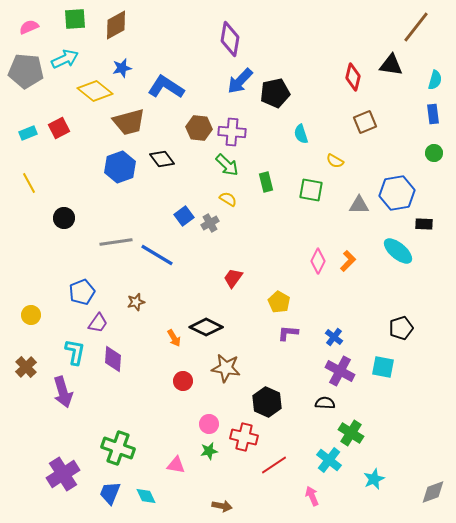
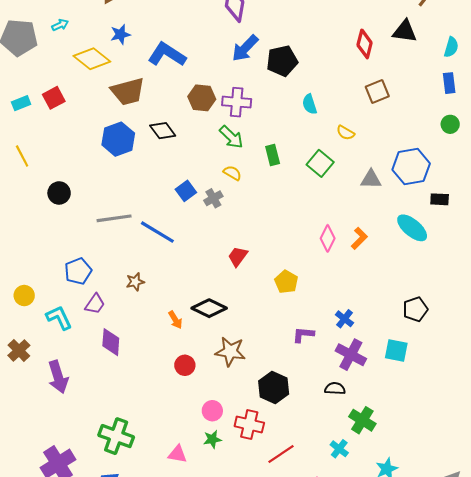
cyan arrow: (65, 59) -> (60, 25), size x0.6
green square: (311, 190) -> (320, 163), turned 30
purple L-shape: (288, 333) -> (303, 335), moved
cyan L-shape: (75, 352) -> (59, 318), moved, turned -36
cyan cross: (329, 460) -> (339, 449), size x0.7

